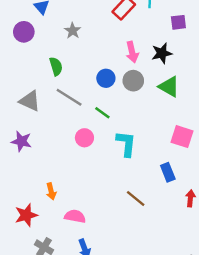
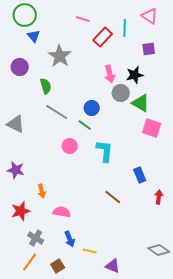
gray star: (73, 31) -> (60, 56), size x1.6
purple circle: (24, 32) -> (20, 67), moved
blue circle: (106, 78) -> (92, 108), moved
gray circle: (133, 81) -> (121, 93), moved
gray triangle: (30, 101) -> (16, 124), moved
pink square: (182, 137) -> (152, 128), moved
purple star: (21, 141) -> (16, 170), moved

